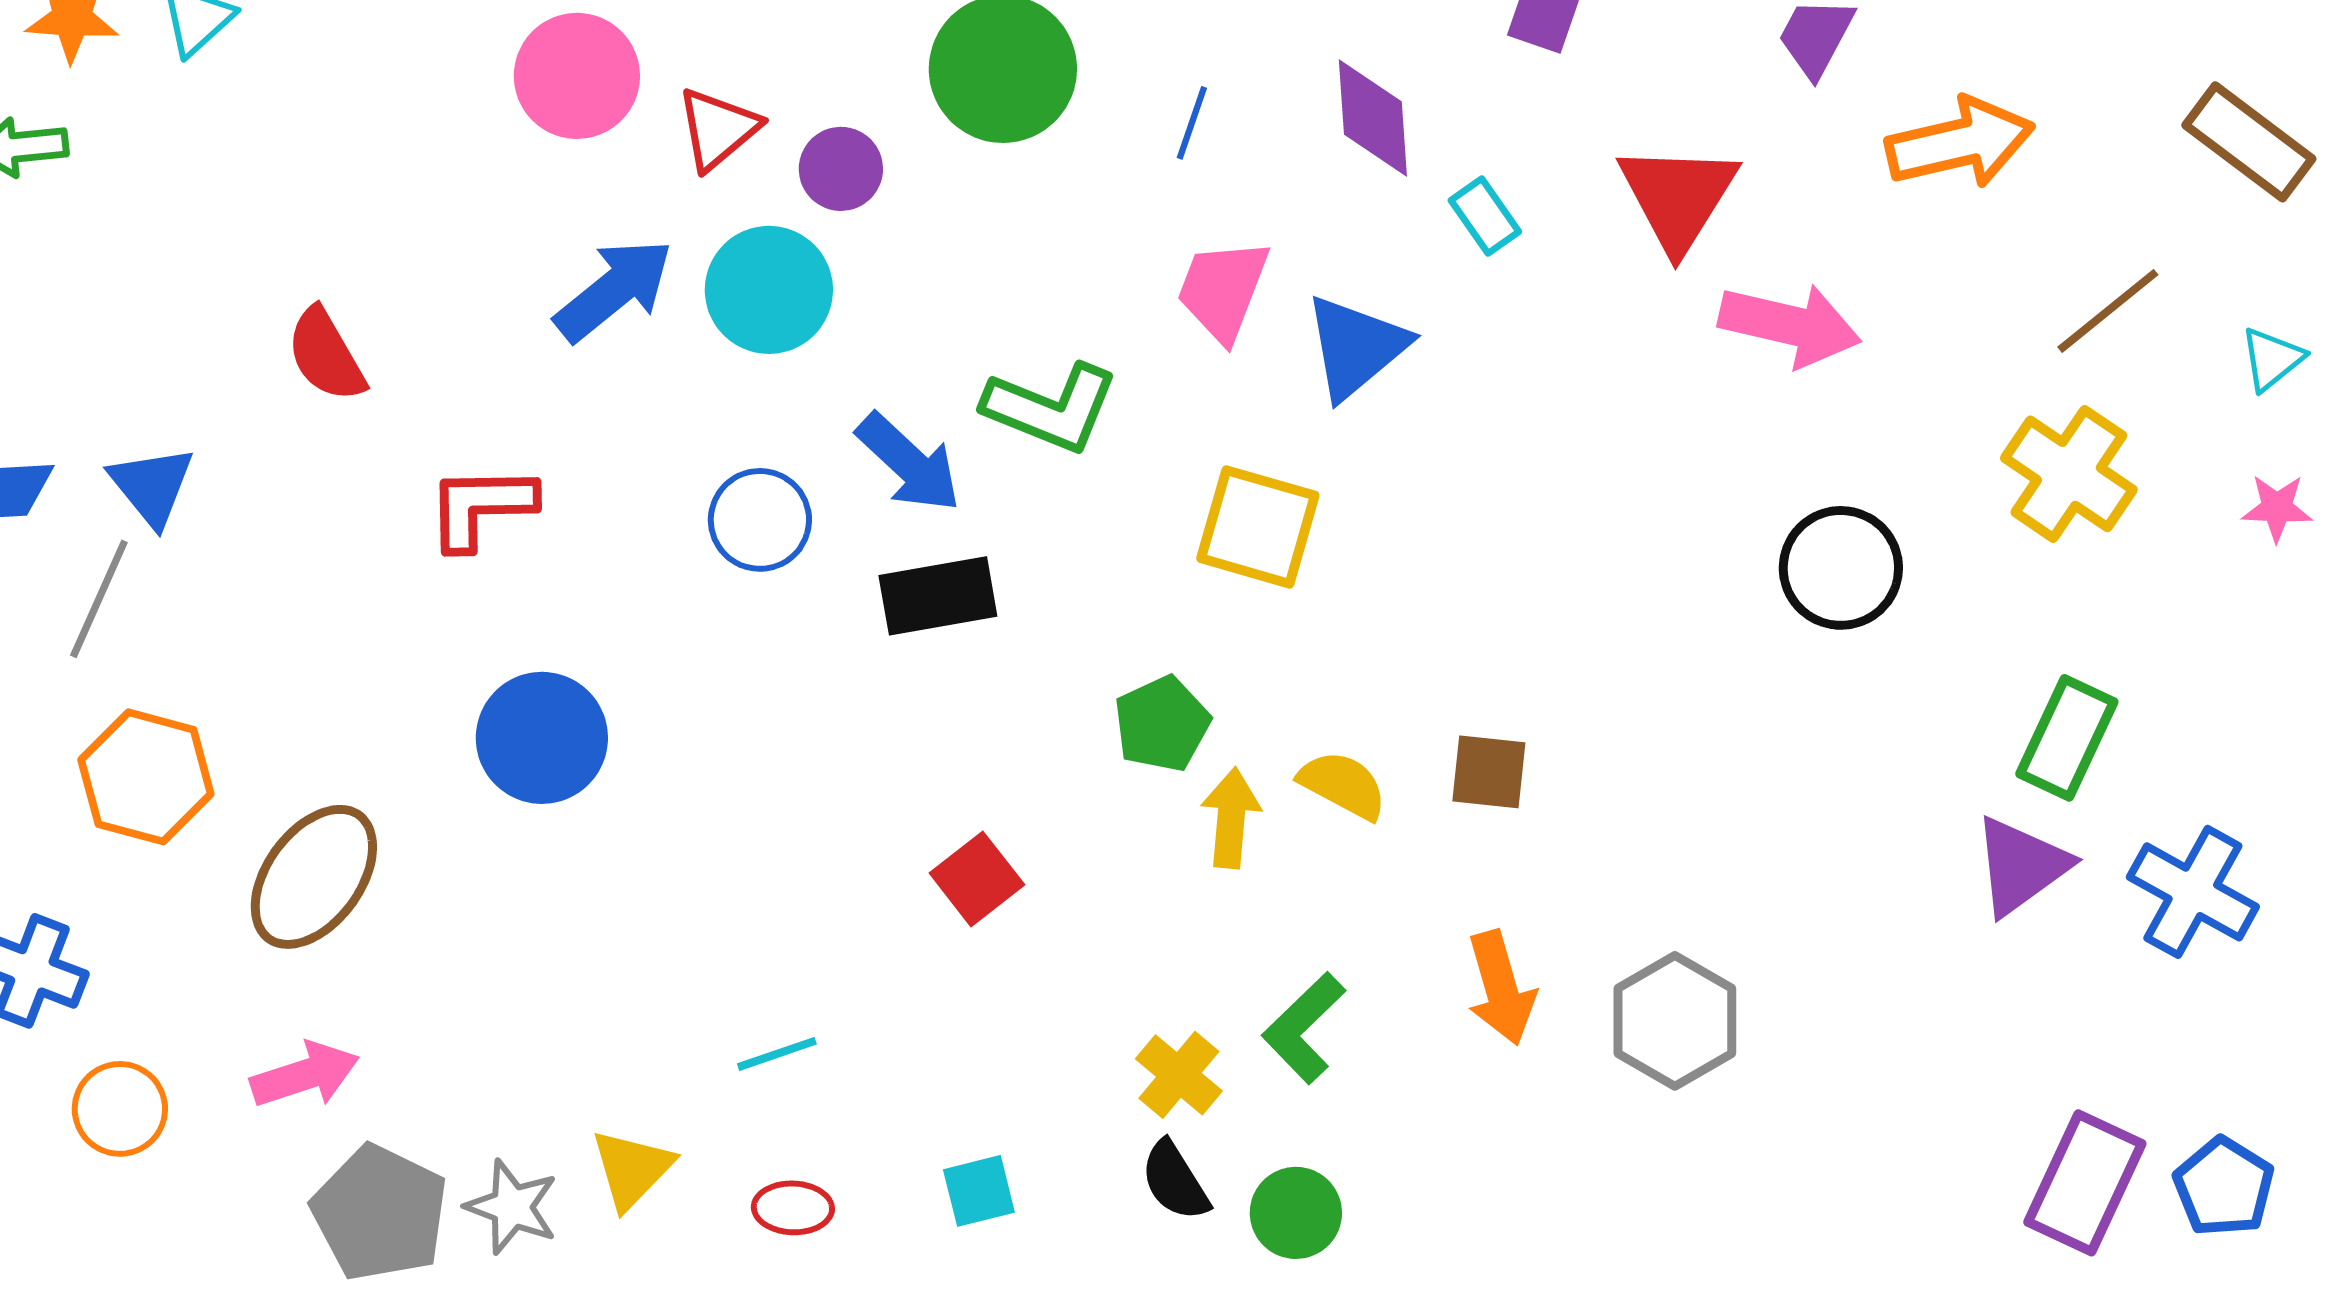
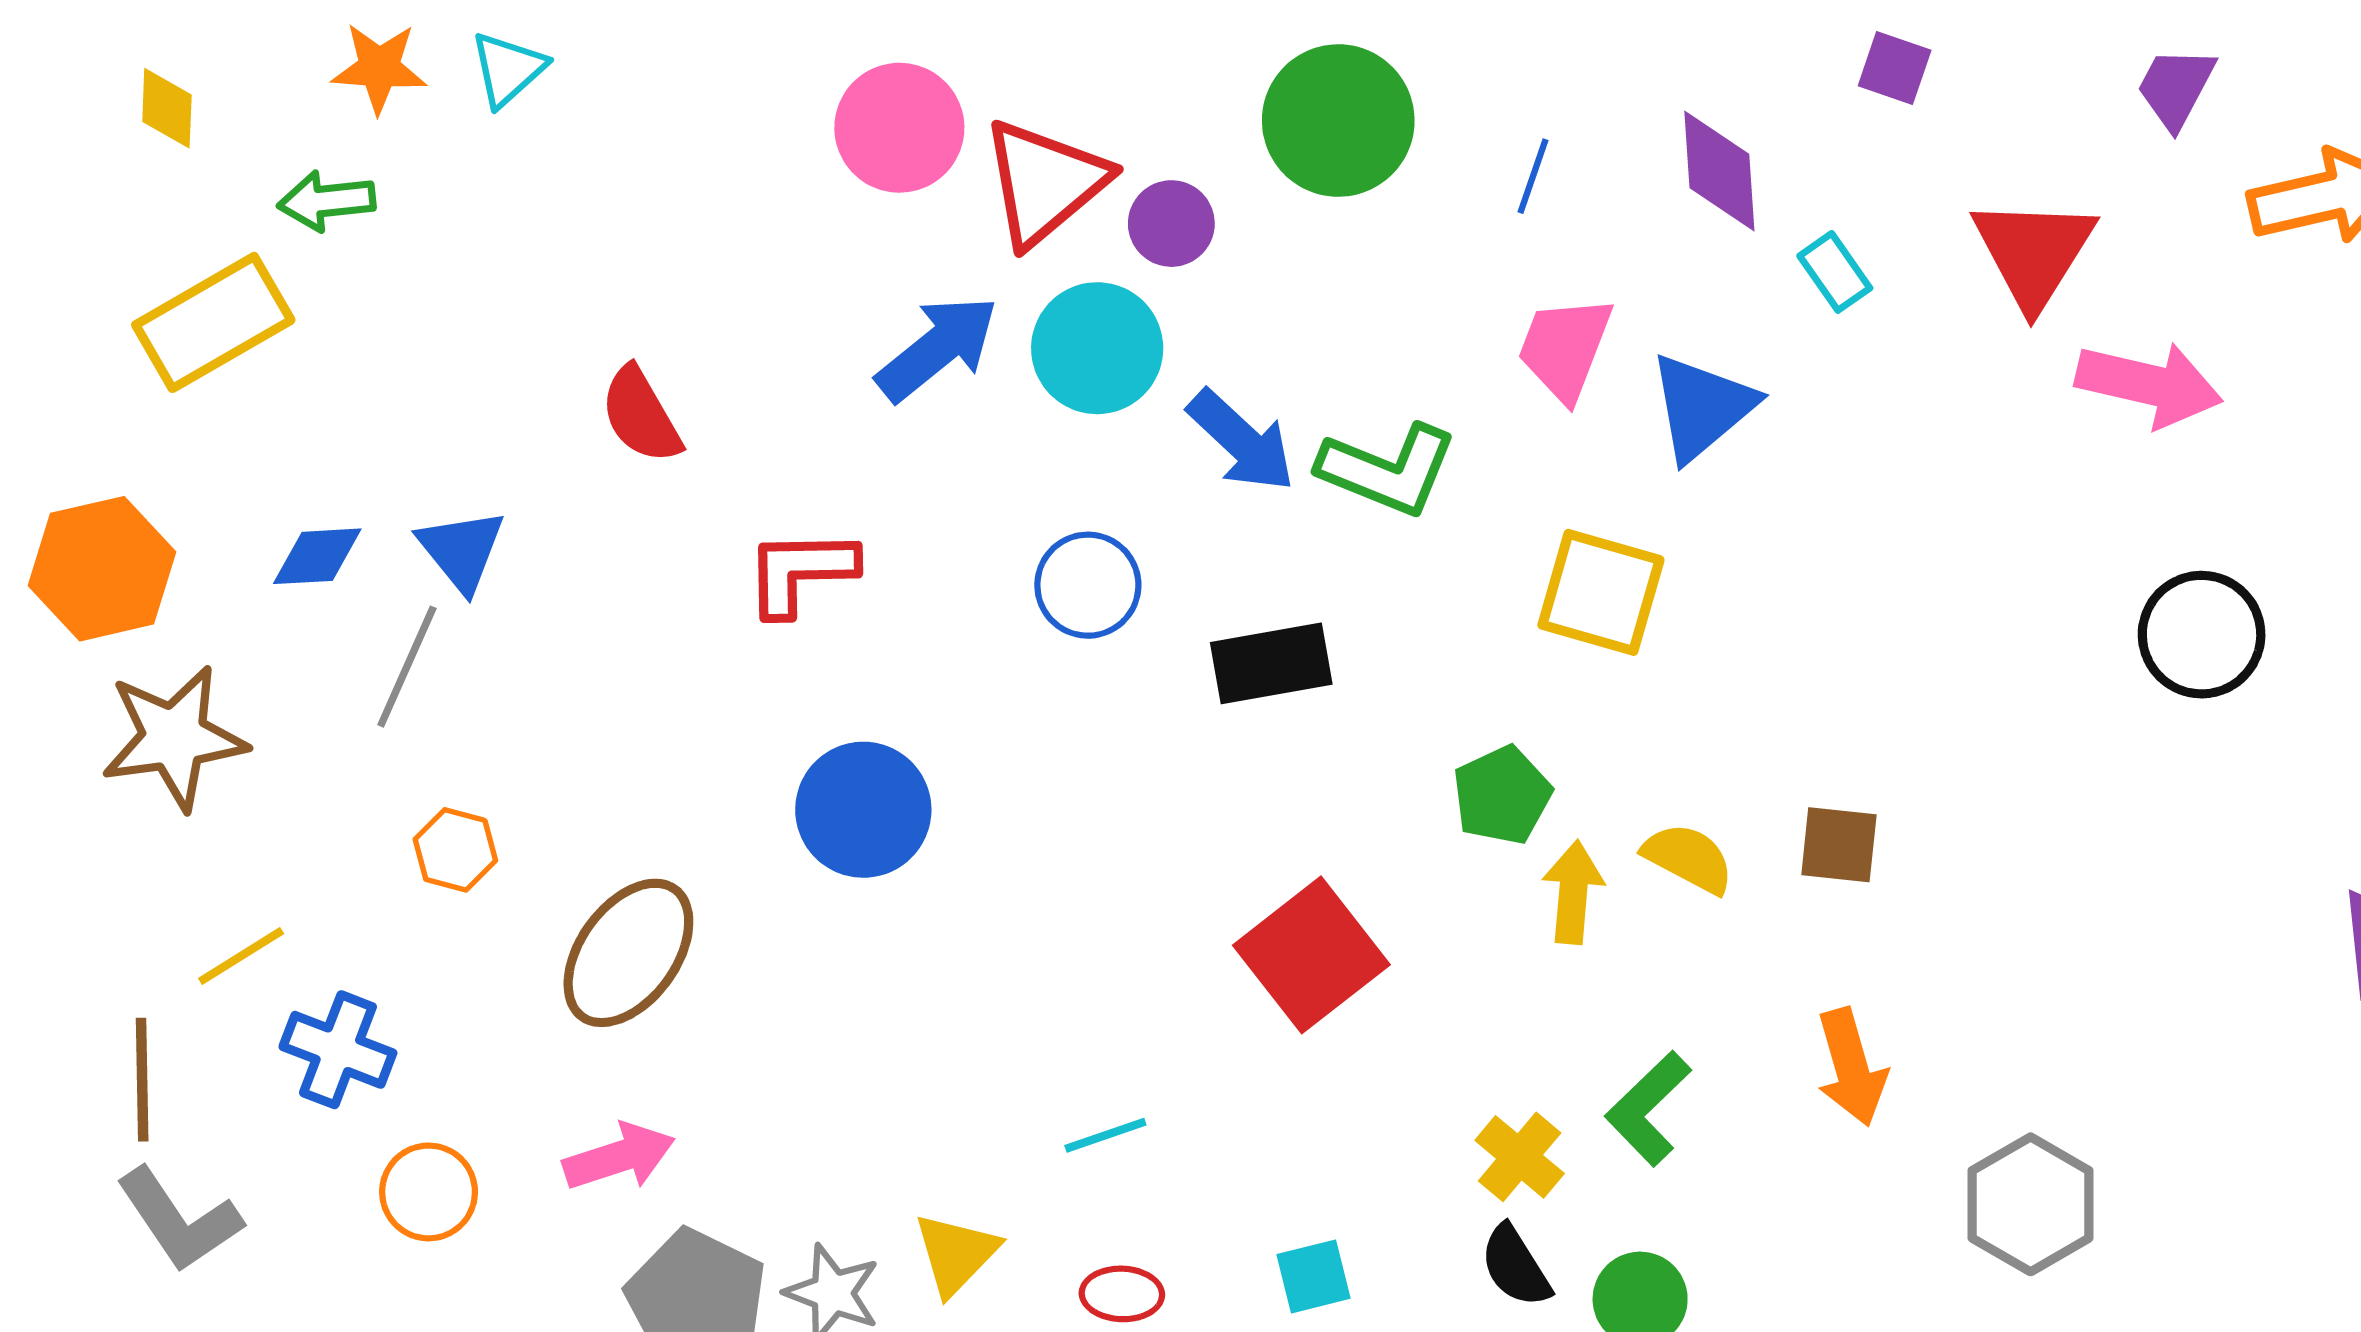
red triangle: (718, 129) -> (1045, 182), size x1.5
blue arrow: (909, 463) -> (1241, 441), moved
orange hexagon: (146, 777) -> (455, 850), size x0.6
red square: (977, 879) -> (1311, 955), size x1.6
gray hexagon: (1675, 1021) -> (2031, 1204), moved

